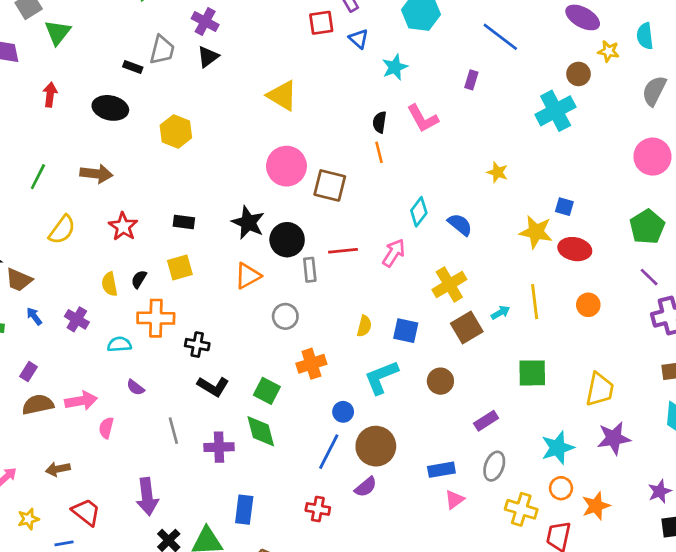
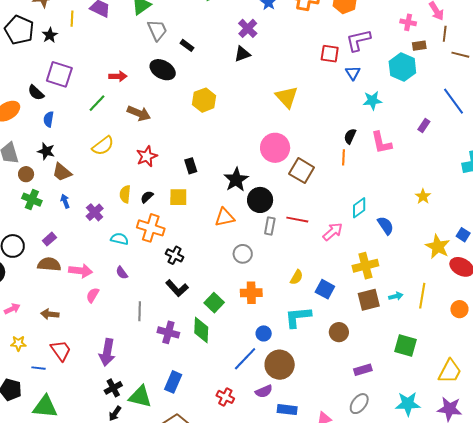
gray trapezoid: (162, 50) -> (157, 30), moved, turned -55
red arrow: (50, 95) -> (118, 76), moved, turned 66
black rectangle: (184, 222) -> (191, 166), turned 49
blue rectangle: (441, 470) -> (287, 410), moved

